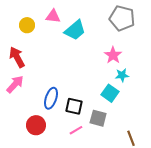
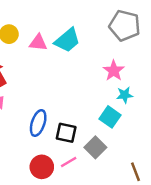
pink triangle: (53, 16) -> (38, 43), moved
gray square: (98, 118) -> (95, 147), turned 30
red circle: (36, 125) -> (42, 167), moved

